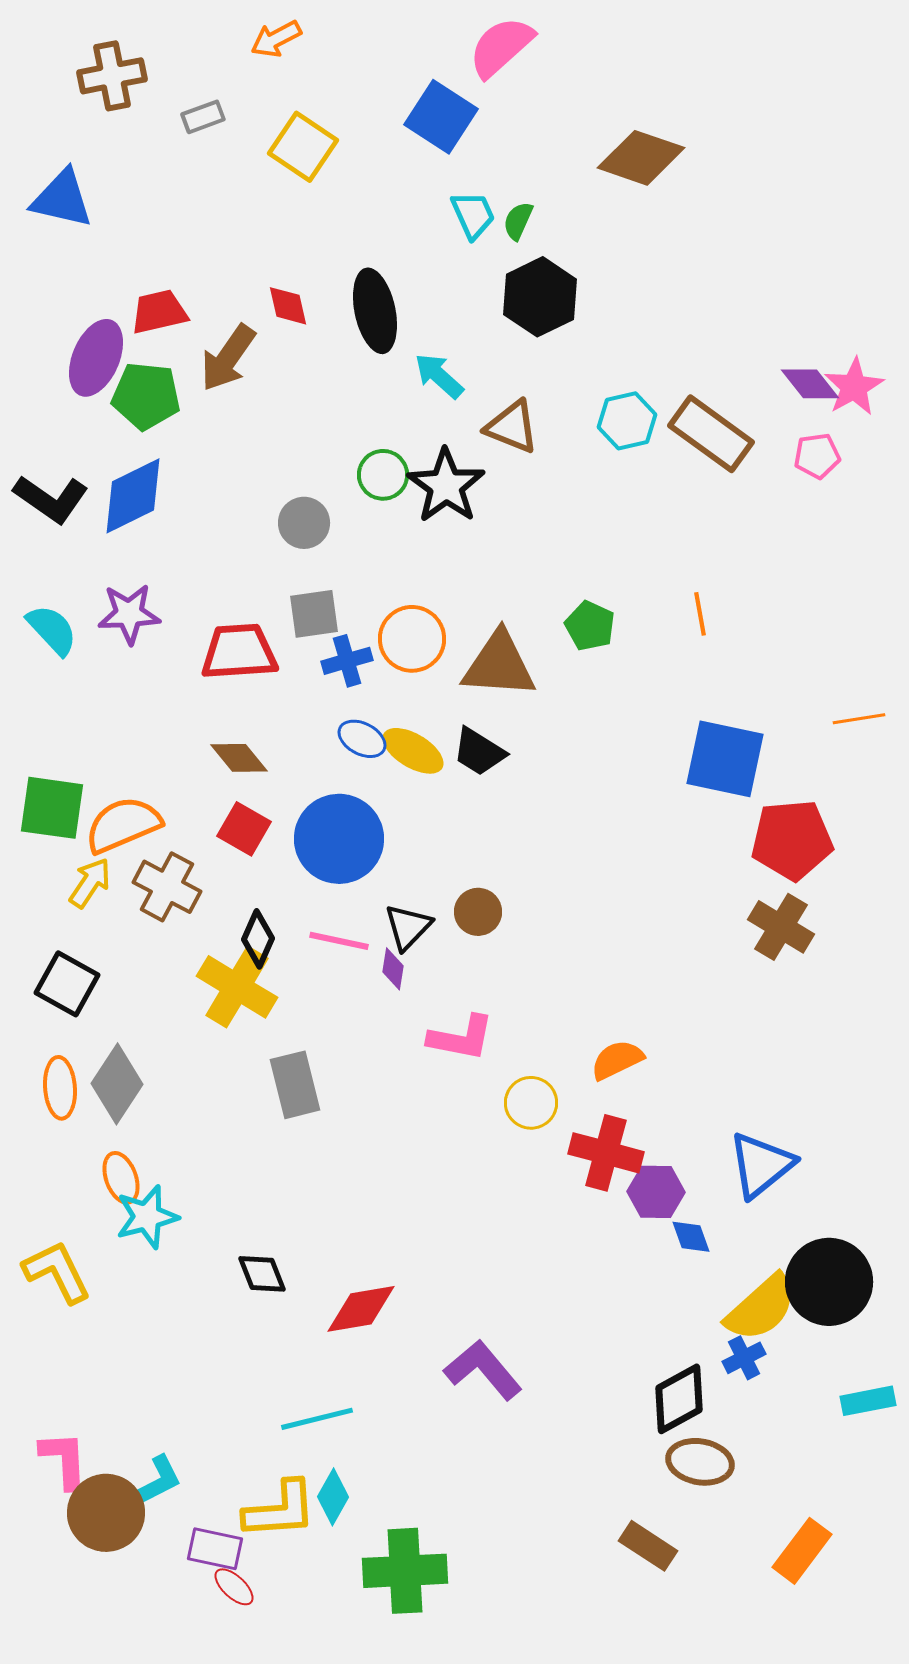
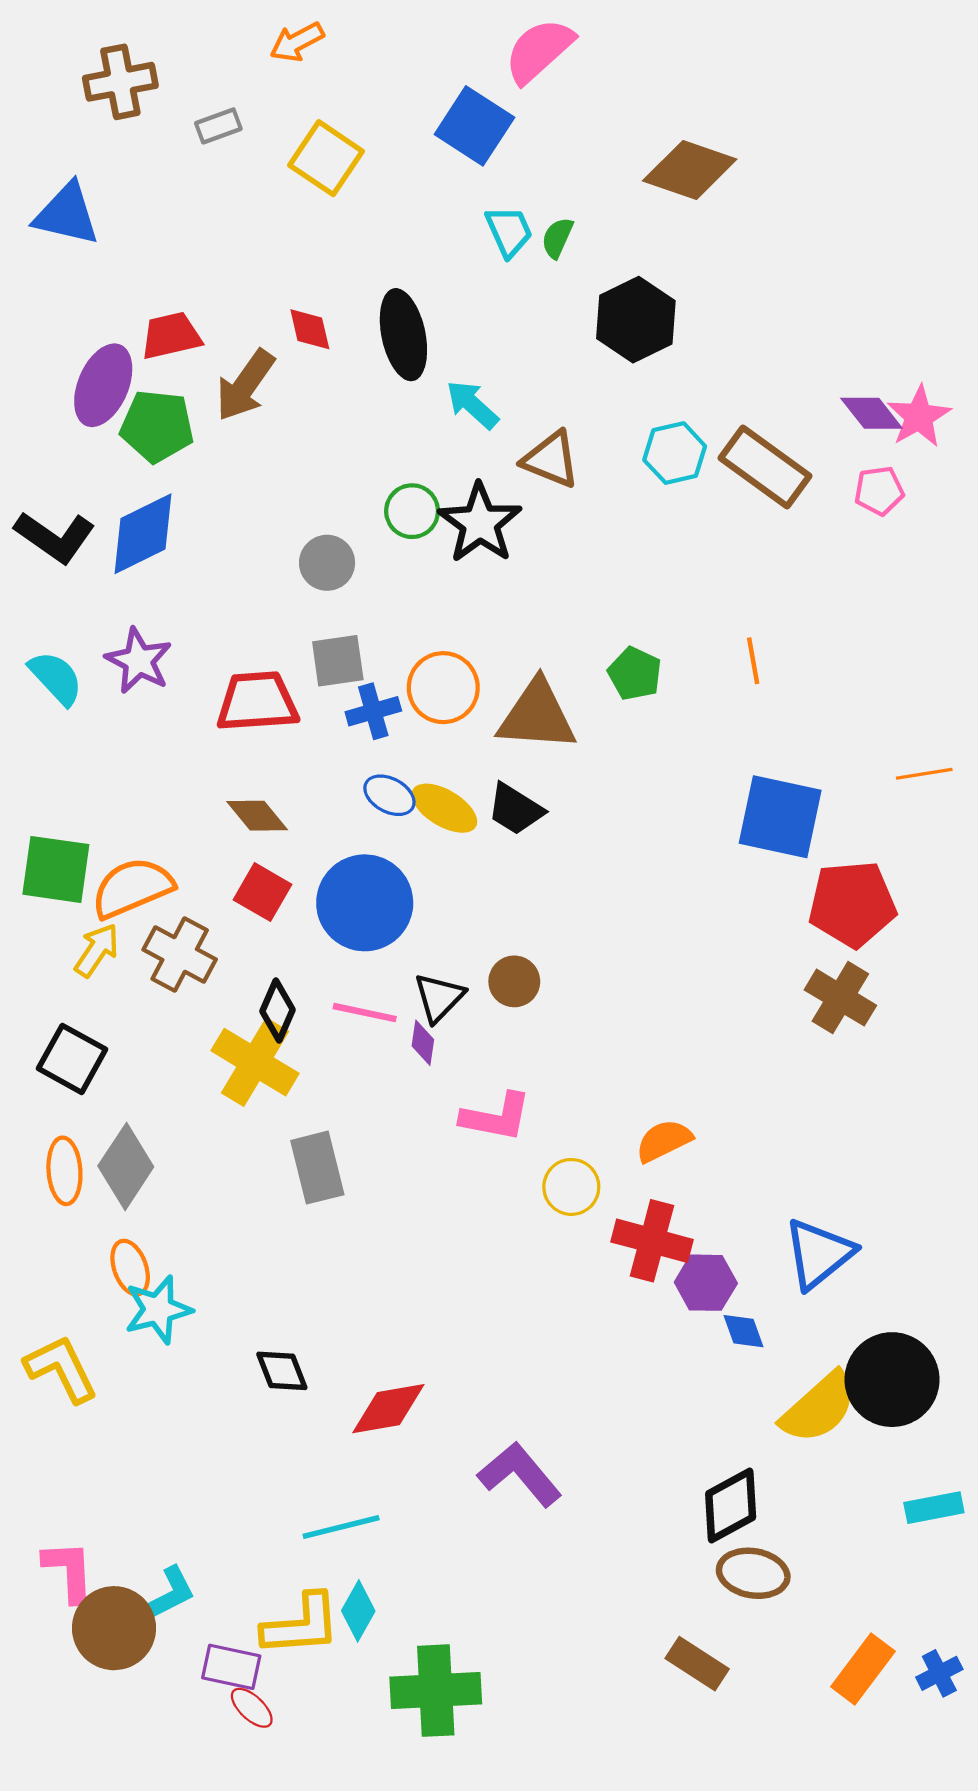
black hexagon: (540, 297) -> (636, 320), moved
purple star: (129, 614) -> (139, 661), turned 30
blue cross: (744, 1358) -> (939, 1673), moved

